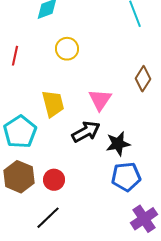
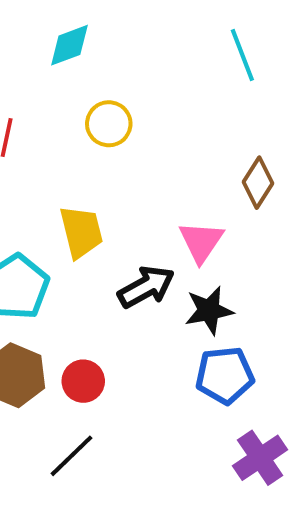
pink triangle: (100, 100) -> (201, 242), moved

